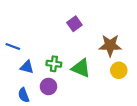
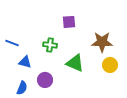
purple square: (74, 24) -> (69, 22), turned 32
green cross: (54, 64) -> (50, 45), moved
blue semicircle: (24, 95) -> (22, 88), turned -136

